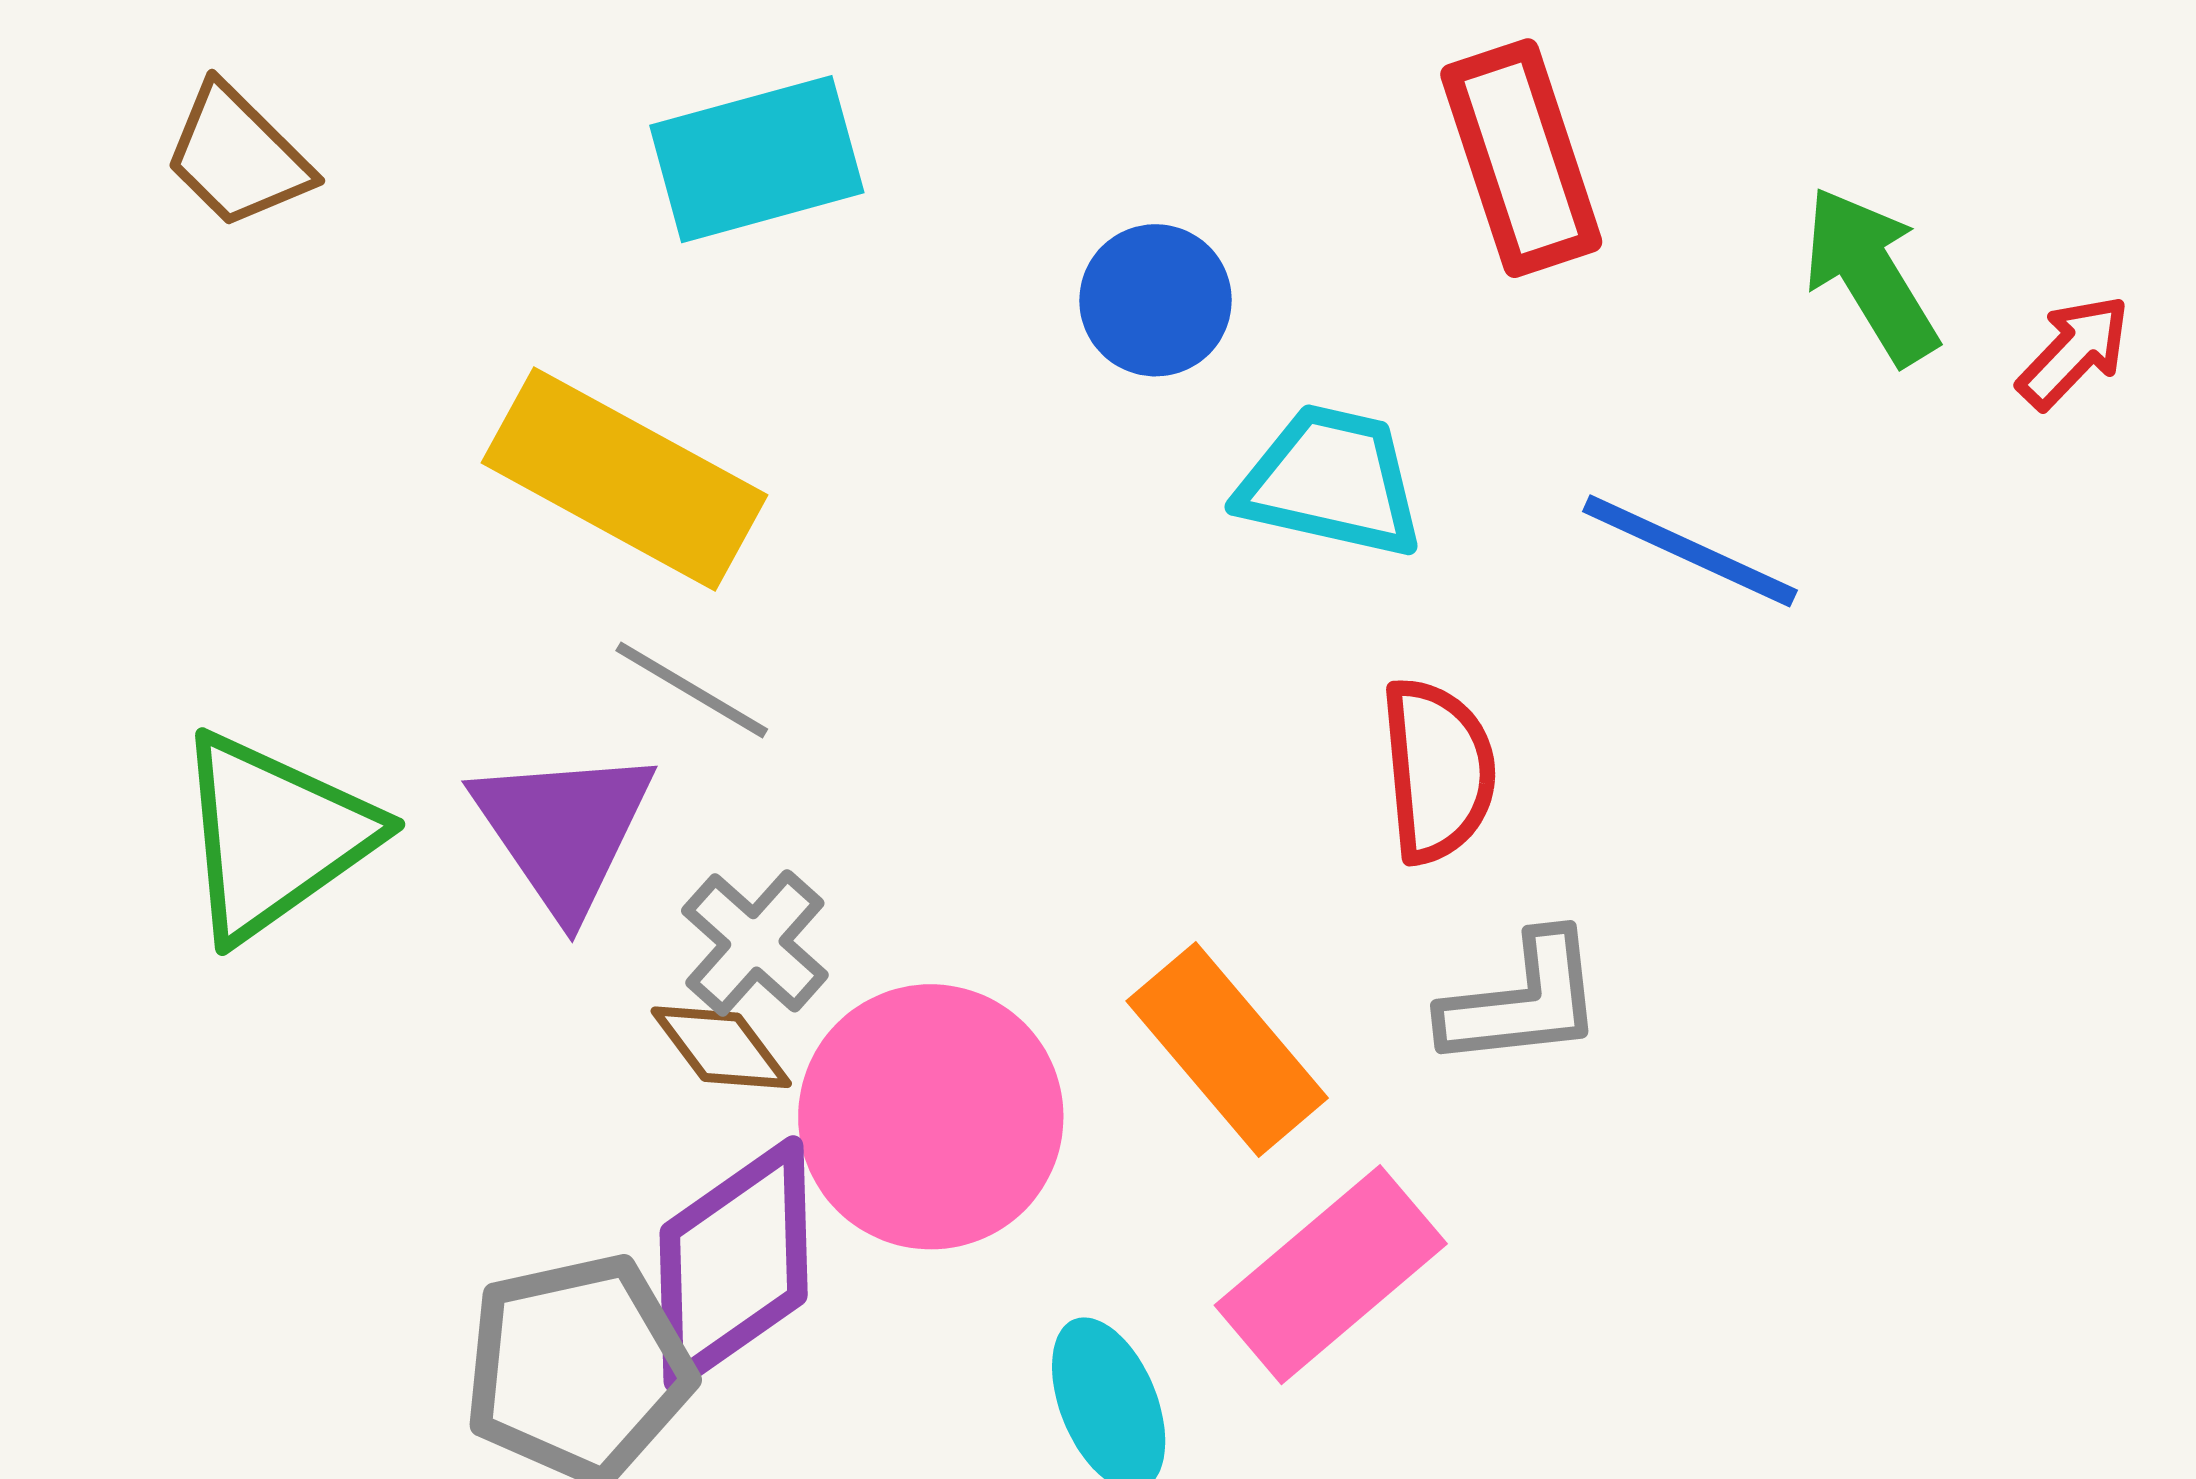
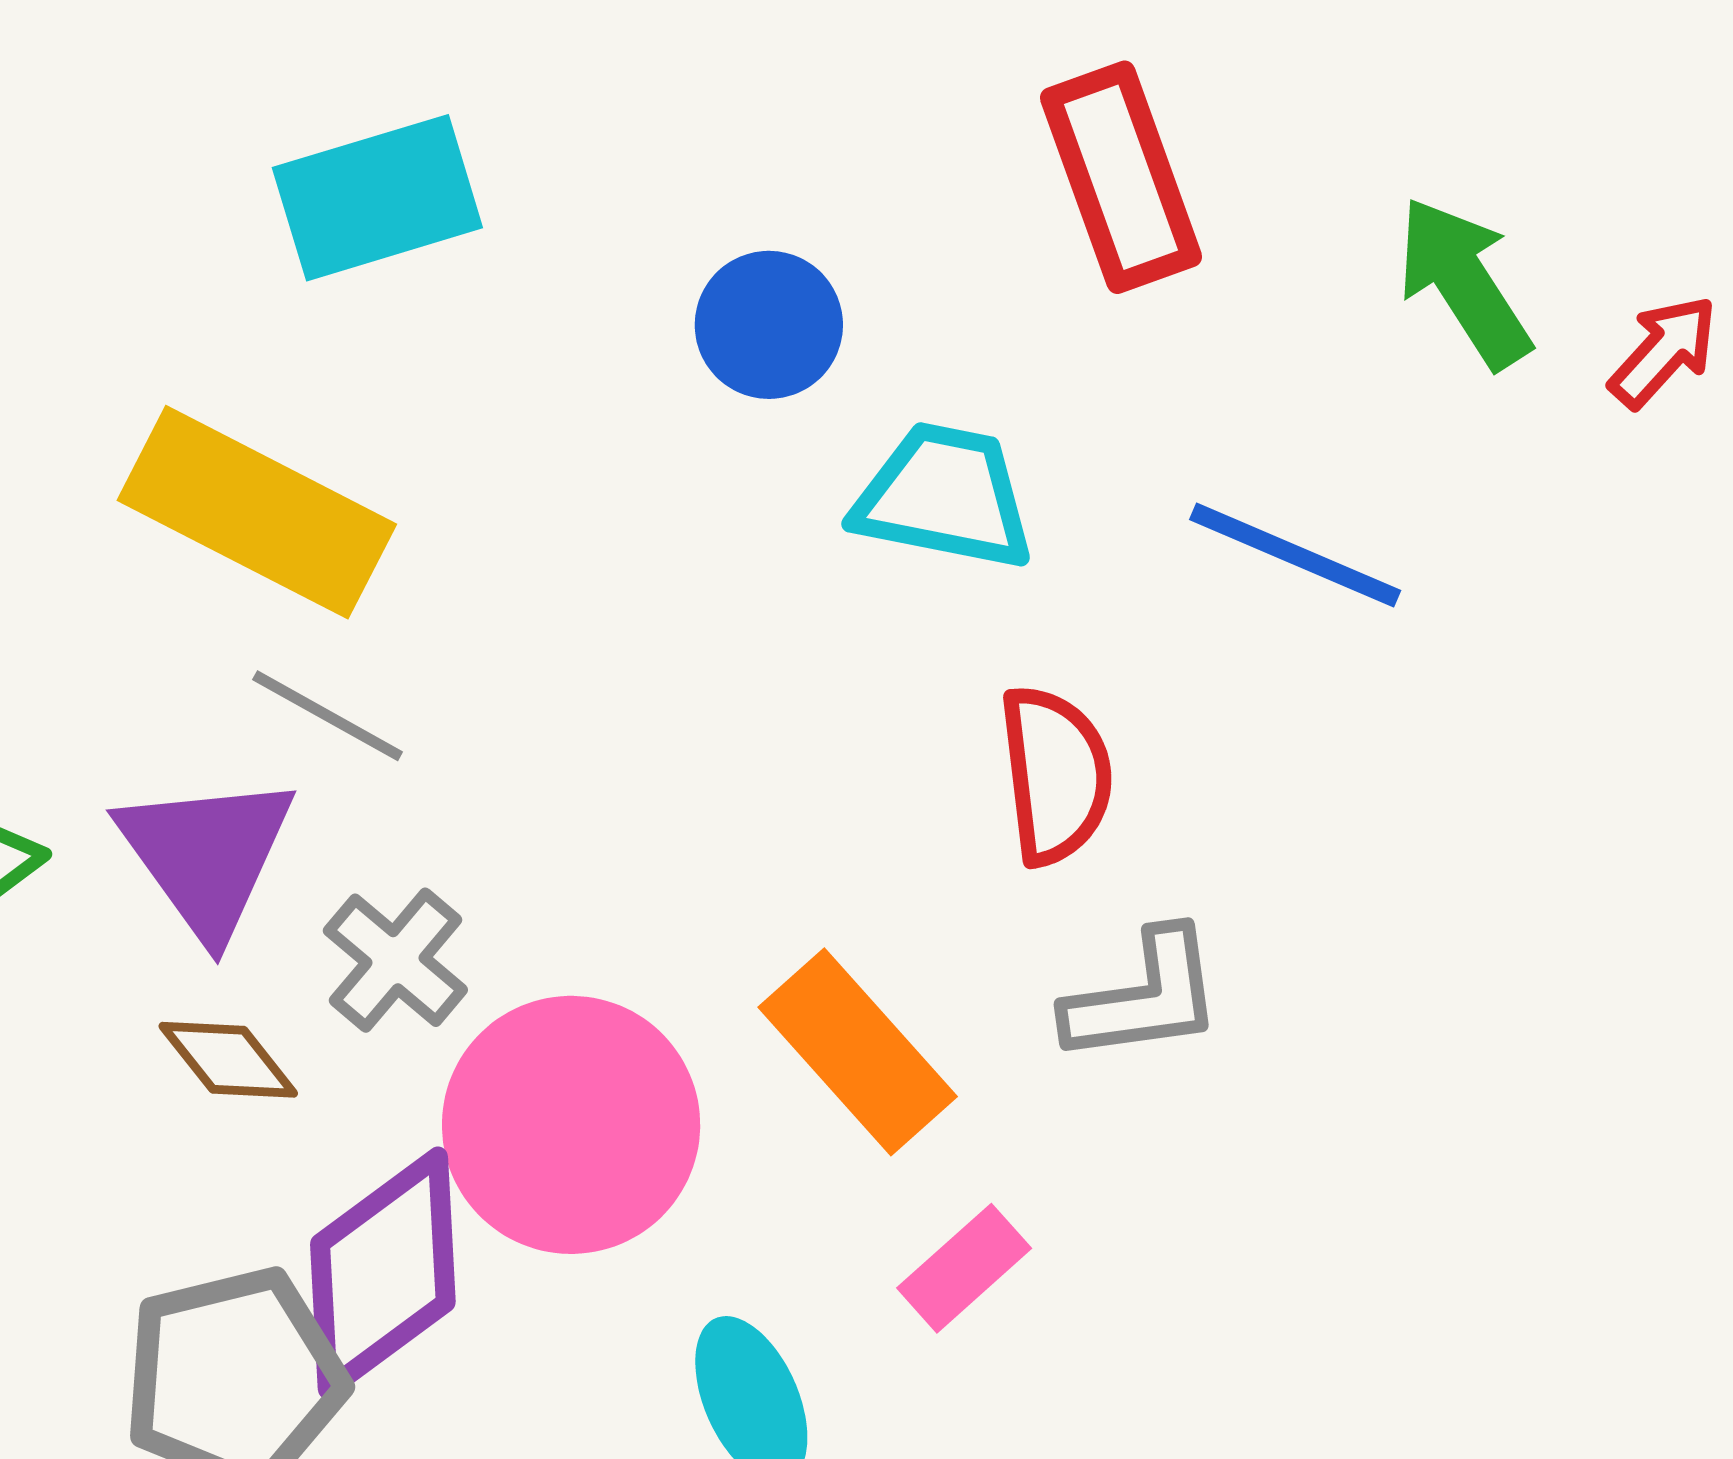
brown diamond: (721, 1047) -> (228, 1060), moved
pink rectangle: (1331, 1275) -> (964, 1268), size x0.6

